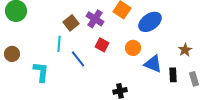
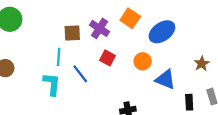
brown square: (71, 23) -> (72, 33), turned 35
cyan L-shape: (41, 72) -> (52, 84), moved
black rectangle: (173, 75) -> (189, 102), moved

